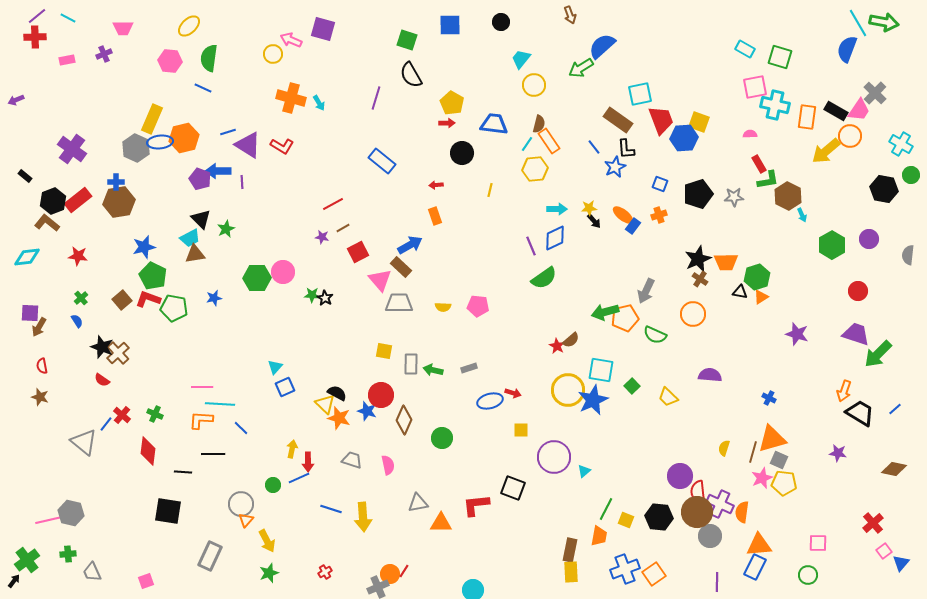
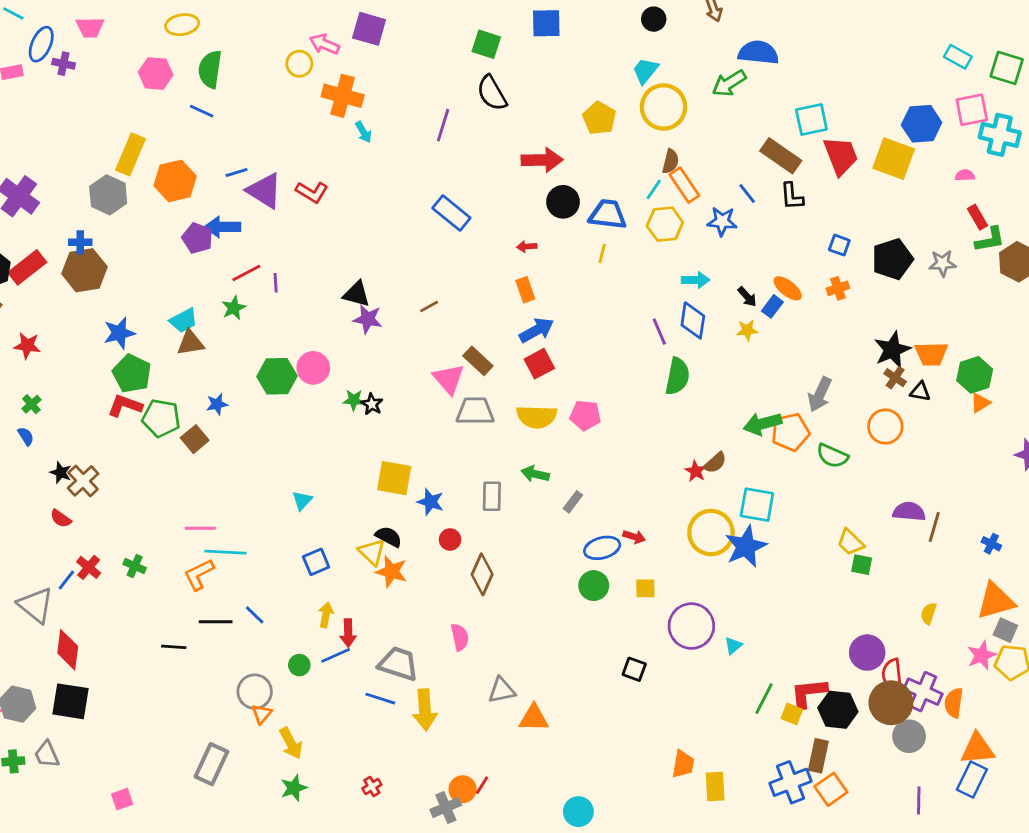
black circle: (501, 22) -> (654, 19), moved
yellow ellipse: (189, 26) -> (182, 25), turned 35
blue semicircle: (602, 46) -> (758, 53), turned 48
purple cross: (104, 54) -> (64, 64), turned 35
yellow circle: (534, 85) -> (663, 107), size x1.4
orange cross: (291, 98) -> (343, 96), moved
yellow pentagon: (452, 103) -> (599, 118), moved
yellow square: (699, 122) -> (894, 159), size x1.4
red arrow: (447, 123) -> (542, 160), size x1.8
blue trapezoid: (494, 124) -> (608, 214), moved
blue hexagon: (684, 138) -> (922, 124), moved
blue ellipse: (160, 142) -> (41, 44), moved, turned -60
blue star: (615, 167) -> (722, 221), moved, turned 30
purple line: (242, 182) -> (276, 283), moved
red line: (333, 204) -> (246, 273), moved
yellow star: (589, 208) -> (747, 330), moved
black triangle: (201, 219) -> (357, 294), moved, turned -30
blue rectangle: (633, 226) -> (772, 306), moved
brown line: (343, 228) -> (429, 306), moved
purple star: (322, 237) -> (368, 319), size x1.5
blue diamond: (555, 238) -> (693, 320), turned -56
blue arrow: (410, 245) -> (537, 330), moved
red square: (358, 252) -> (539, 364), moved
green semicircle: (544, 278) -> (677, 376), turned -44
black triangle: (740, 292) -> (920, 392), moved
brown square: (122, 300) -> (195, 439), moved
yellow semicircle: (443, 307) -> (537, 417), size x1.8
black star: (102, 347) -> (61, 473), size x0.7
yellow square: (384, 351) -> (394, 478), moved, size x1.5
gray rectangle: (469, 368) -> (573, 502), turned -35
green arrow: (433, 370) -> (535, 474), moved
green square: (632, 386) -> (862, 565), moved, turned -35
blue square: (285, 387) -> (316, 562), moved
red circle: (381, 395) -> (450, 540), size x0.6
blue star: (367, 411) -> (430, 502), moved
orange L-shape: (201, 420) -> (199, 574), turned -30
blue line: (241, 428) -> (255, 615), moved
green circle: (442, 438) -> (594, 586), moved
red diamond: (148, 451) -> (68, 650), moved
brown line: (753, 452) -> (934, 527), moved
gray trapezoid: (352, 460) -> (398, 664), moved, size x1.4
black square: (513, 488) -> (634, 669), size x0.7
red L-shape: (476, 505) -> (809, 693), moved
black square: (168, 511) -> (70, 701), moved
orange trapezoid: (599, 536) -> (683, 764), moved
brown rectangle: (570, 550) -> (818, 756), moved
gray trapezoid: (92, 572) -> (47, 754), moved

